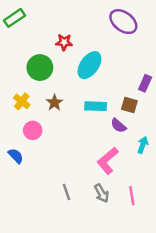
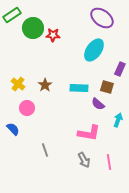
cyan ellipse: (89, 65) -> (94, 50), moved
green circle: (40, 68) -> (33, 28), moved
pink L-shape: (108, 161) -> (89, 133), turned -130
gray line: (67, 192) -> (45, 150), moved

